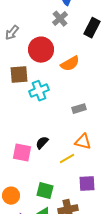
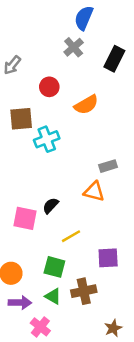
red circle: (41, 50) -> (49, 87), size x0.6
gray rectangle: (79, 109) -> (108, 166), moved
orange triangle: (83, 142) -> (94, 192), moved
yellow line: (67, 159) -> (71, 236), moved

